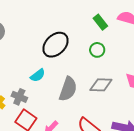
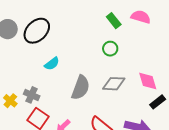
black ellipse: (55, 45) -> (37, 31), moved
cyan semicircle: (38, 75) -> (52, 64), moved

